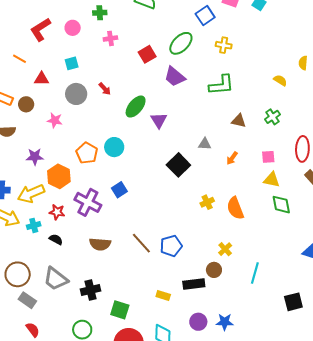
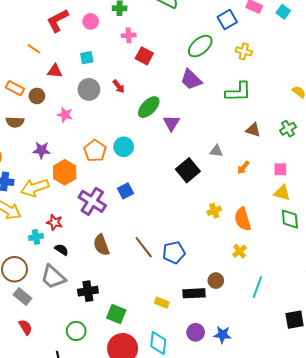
red square: (147, 54) -> (144, 56), moved, turned -36
red star: (57, 212) -> (55, 222), moved
cyan cross: (34, 225) -> (36, 237), moved
black semicircle: (56, 239) -> (62, 250), moved
brown semicircle: (100, 244) -> (101, 245), turned 60
yellow cross: (225, 249) -> (240, 251), moved

